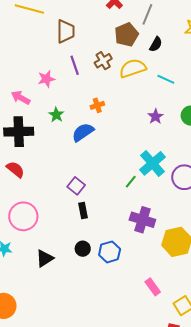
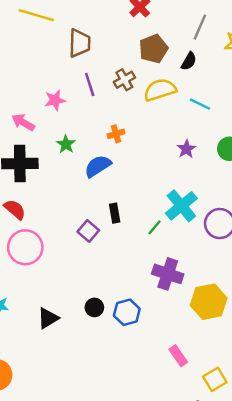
gray line: (147, 14) -> (200, 27), moved
black rectangle: (83, 211) -> (115, 213), moved
pink circle: (23, 216) -> (25, 247), moved

